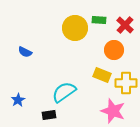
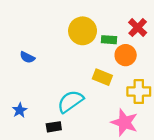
green rectangle: (99, 20) -> (109, 40), moved
yellow rectangle: (102, 75) -> (102, 77), moved

